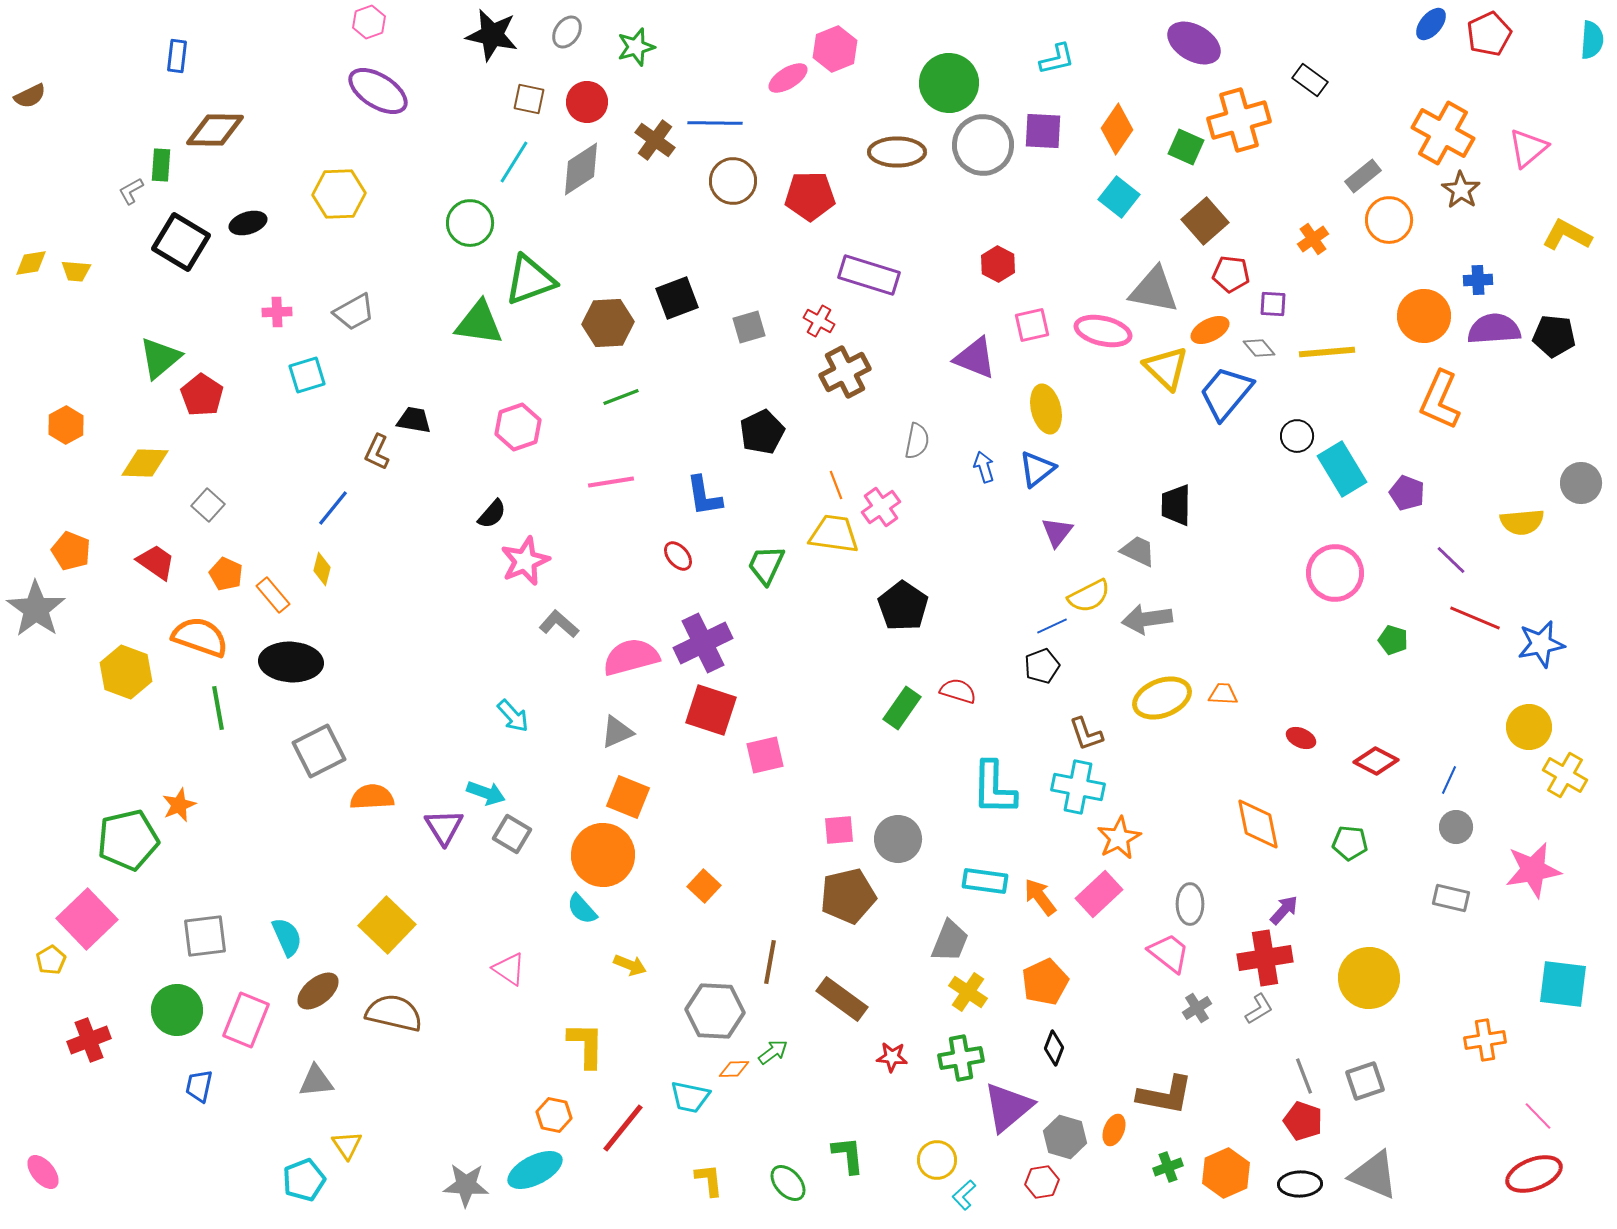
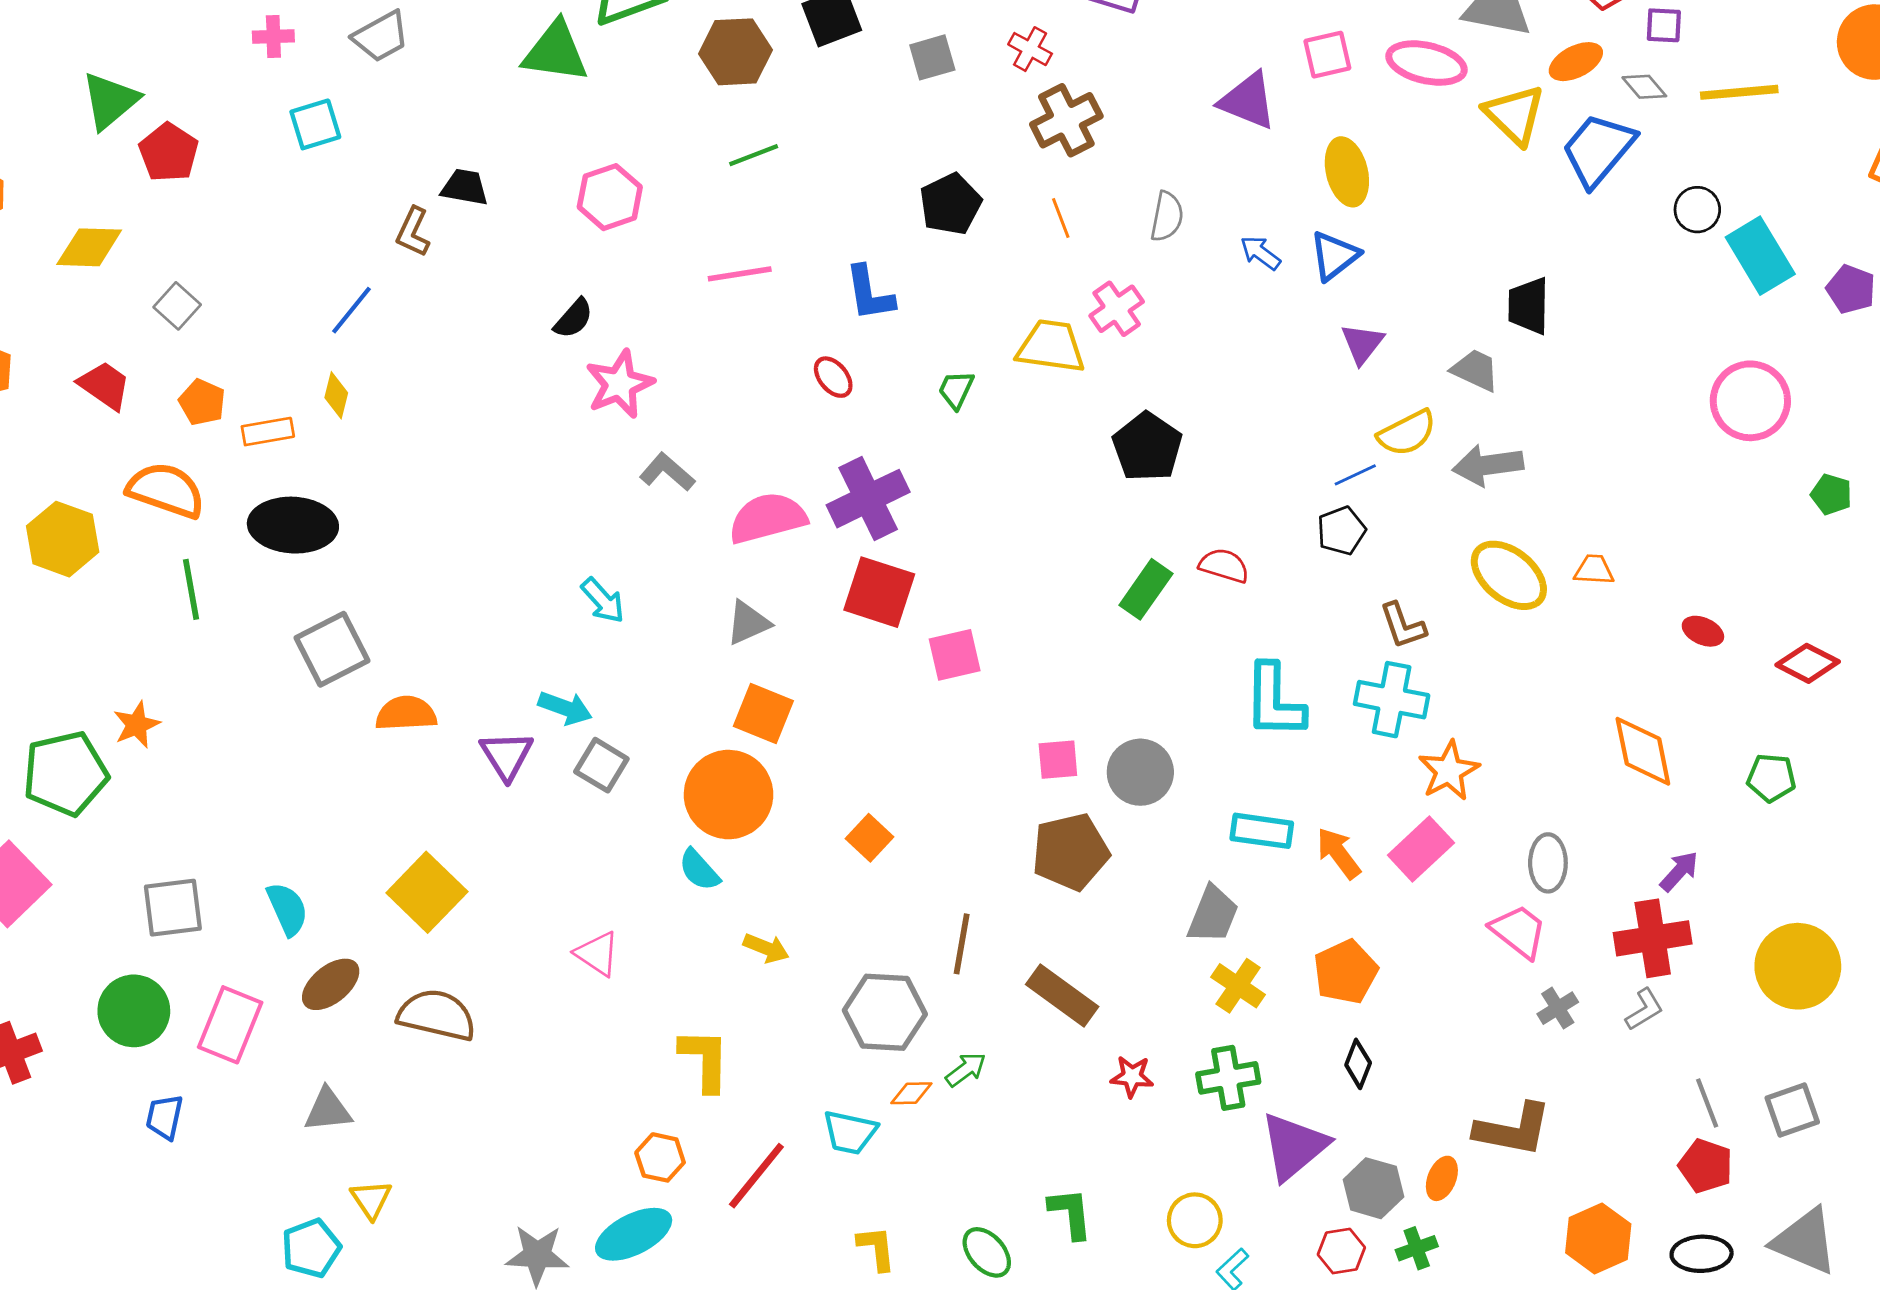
blue arrow: (984, 467) -> (1260, 253), turned -36
orange line: (836, 485) -> (1061, 218), moved
green trapezoid: (766, 565) -> (956, 390), size x0.7
orange rectangle: (273, 595) -> (268, 432), turned -60
yellow ellipse: (1162, 698) -> (1509, 575), turned 60
green cross: (1168, 1167) -> (1417, 1248), moved

